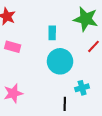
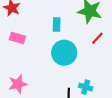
cyan cross: (82, 88) -> (86, 87), moved, turned 32

